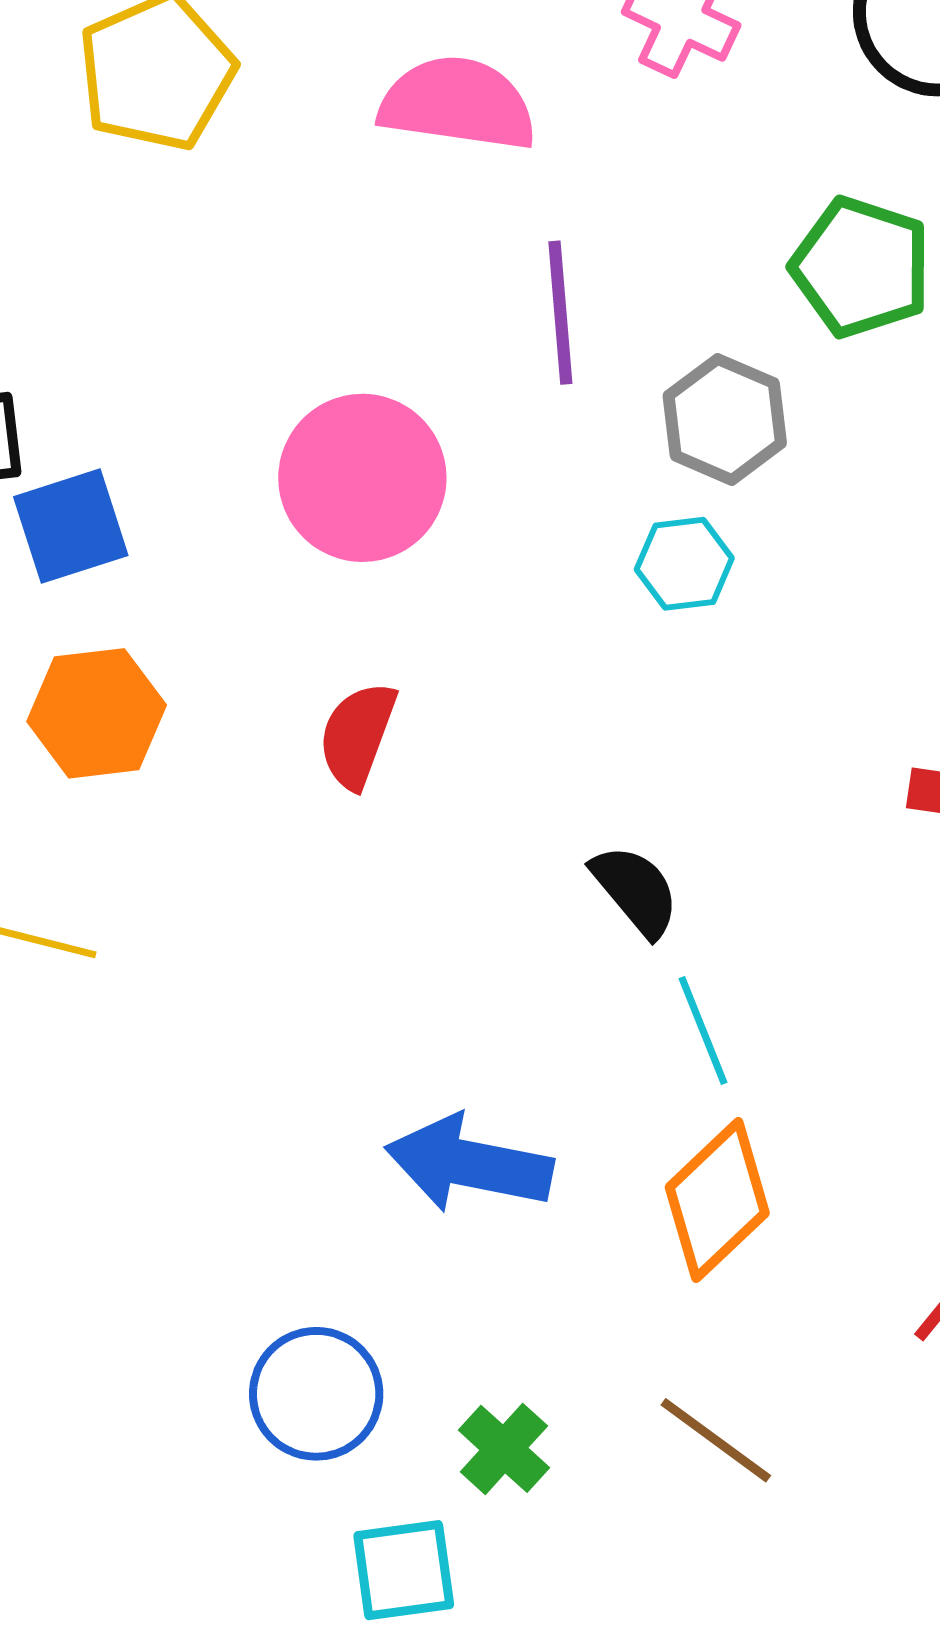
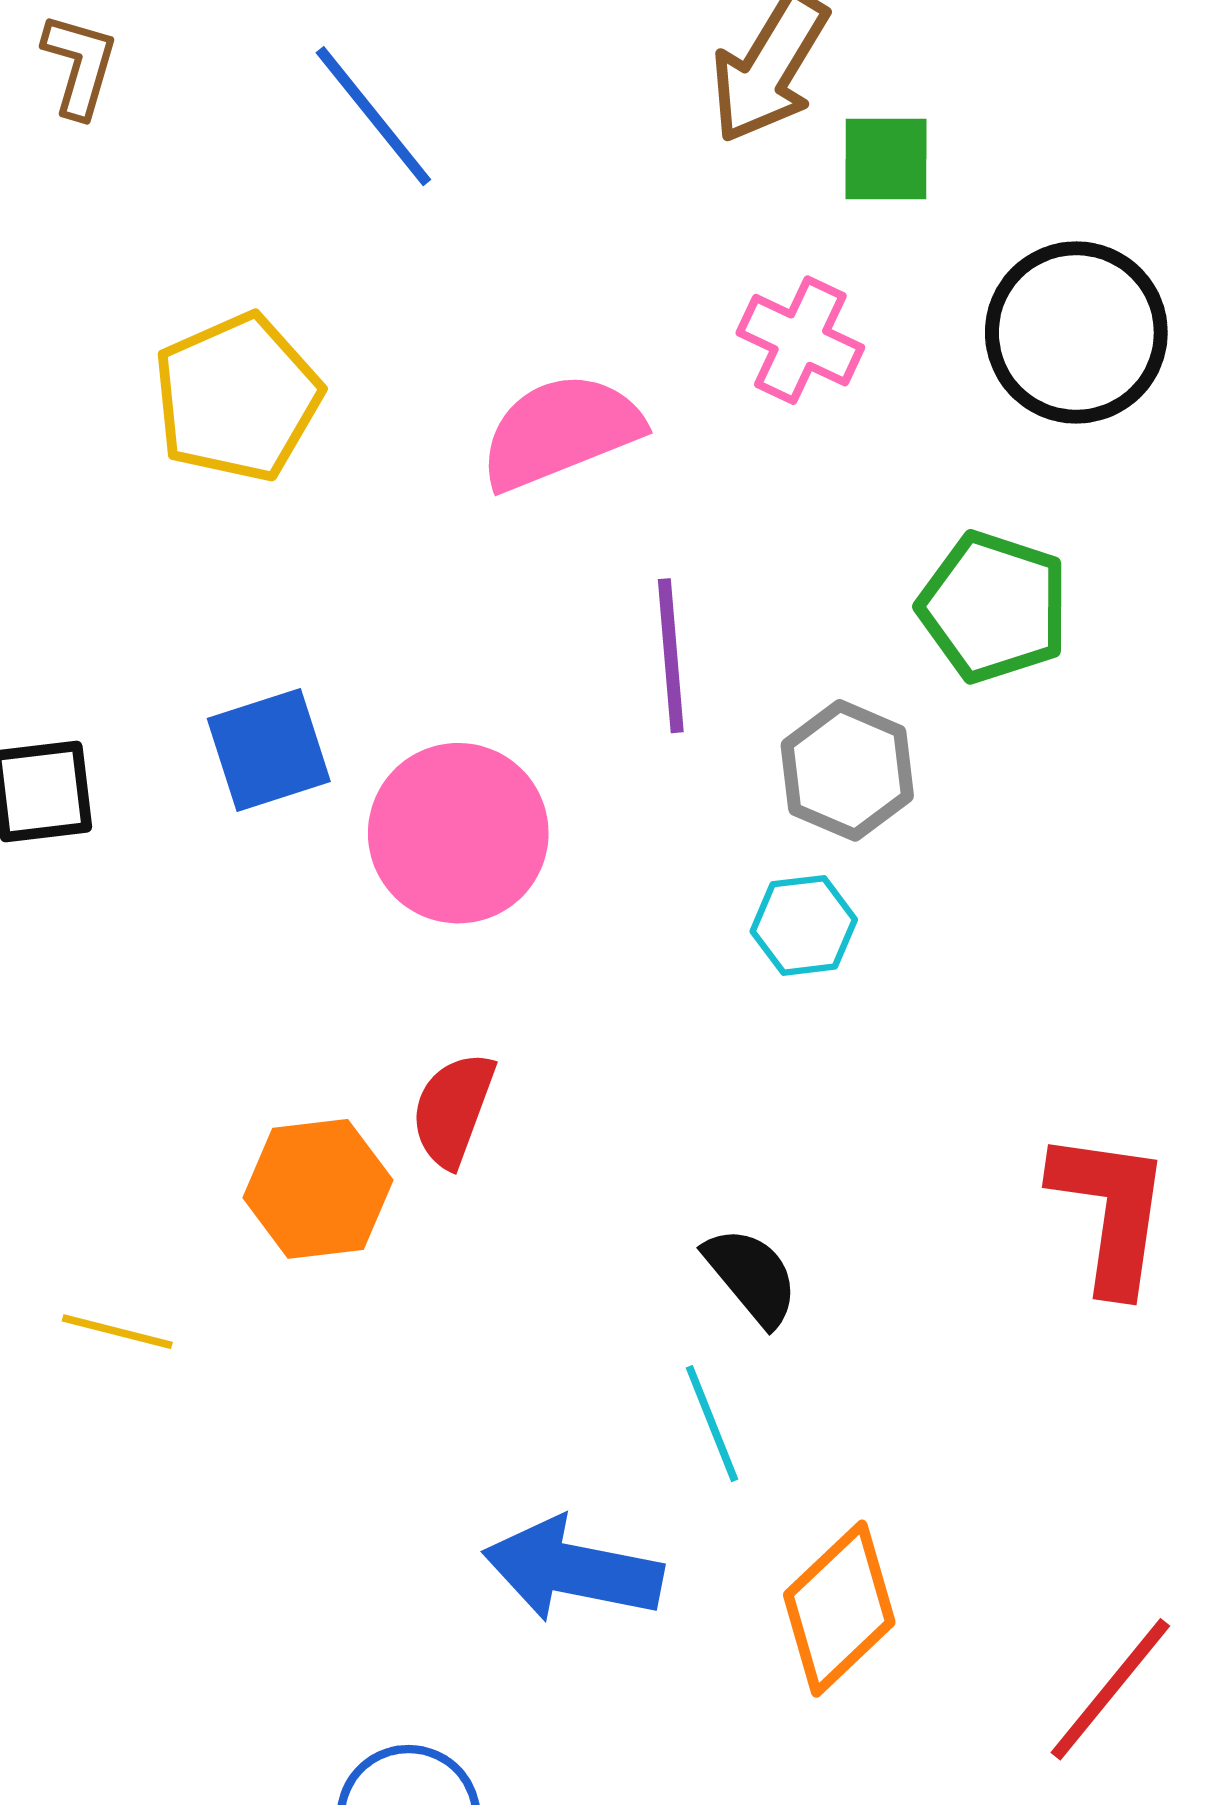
pink semicircle: (458, 104) -> (561, 431), turned -30
blue square: (71, 526) -> (269, 750), moved
orange hexagon: (97, 713) -> (318, 1189), moved
cyan line: (703, 1030) -> (712, 1424), moved

